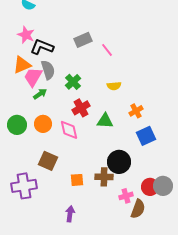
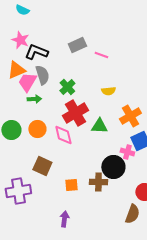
pink line: (107, 50) -> (101, 55), turned -32
green arrow: (40, 94) -> (34, 99), turned 32
red cross: (81, 108) -> (75, 113), size x1.4
orange cross: (136, 111) -> (130, 116), size x1.5
pink cross: (126, 196) -> (127, 152), moved, turned 32

